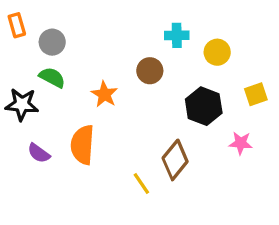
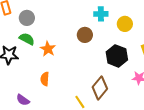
orange star: (104, 94) -> (48, 49), moved
orange semicircle: (82, 145) -> (45, 79), size x0.6
purple semicircle: (39, 153) -> (23, 100), moved

